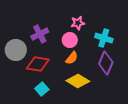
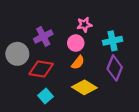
cyan cross: (104, 38) -> (113, 41), turned -30

